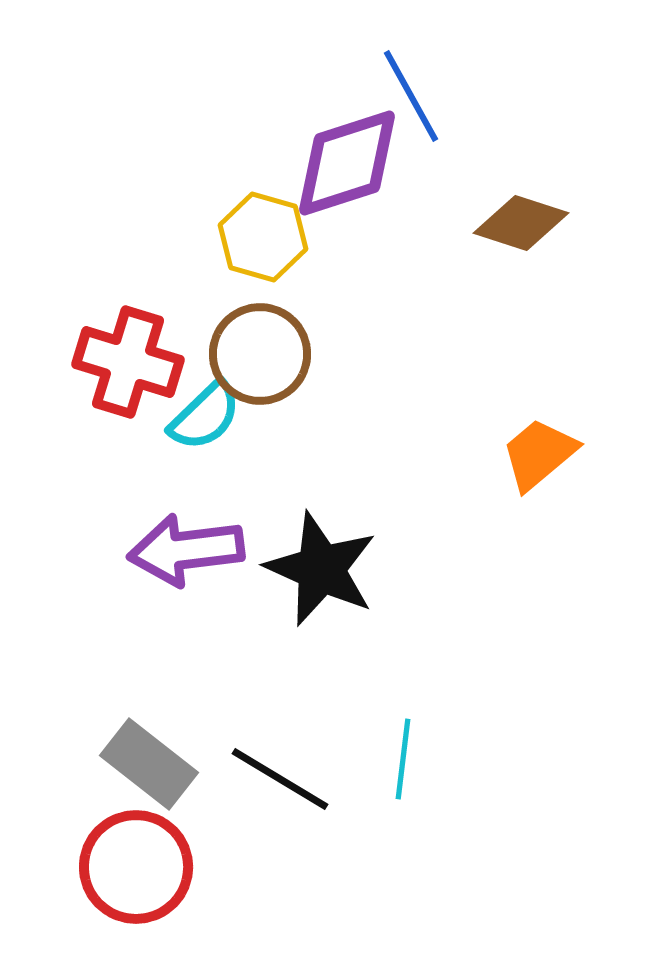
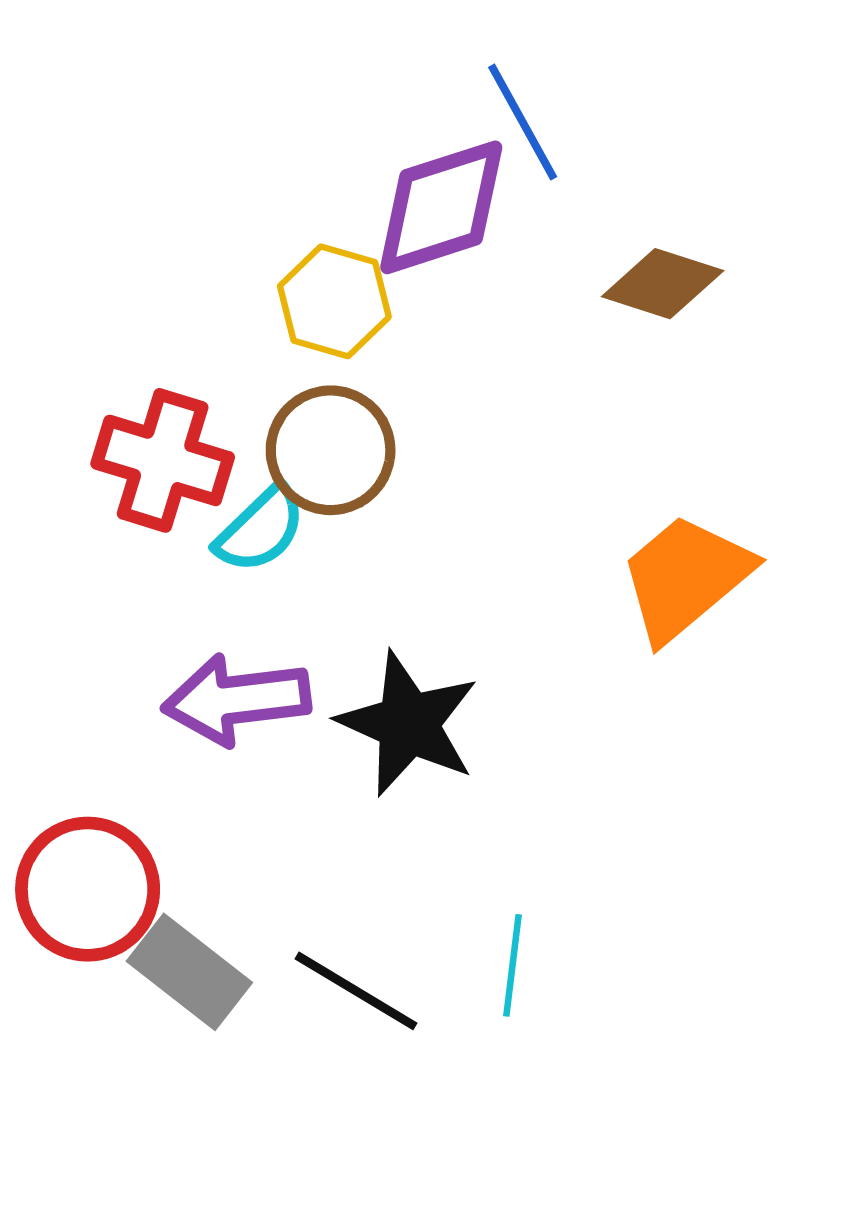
orange trapezoid: (539, 454) -> (685, 577), size x1.4
red circle: (136, 867) -> (88, 889), moved

